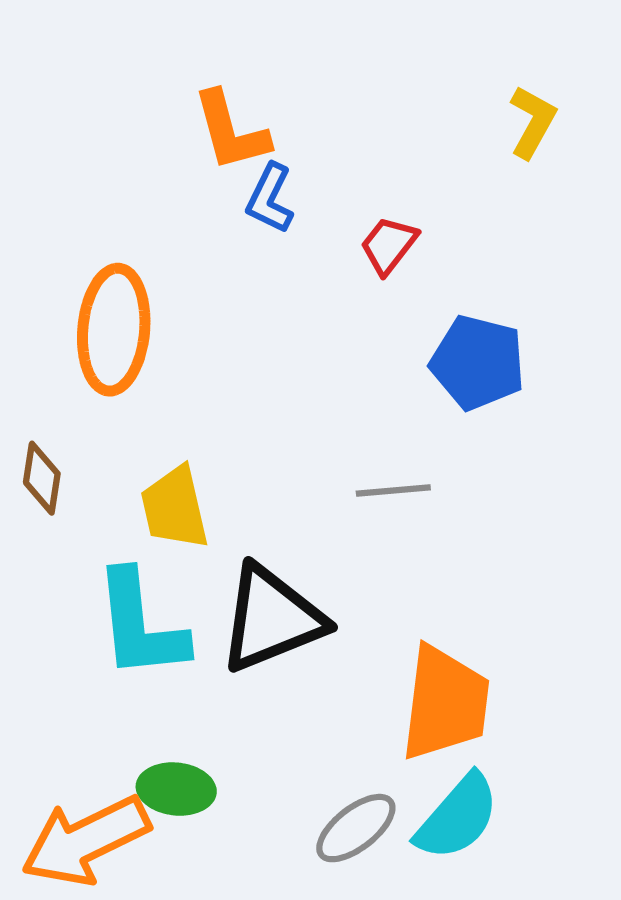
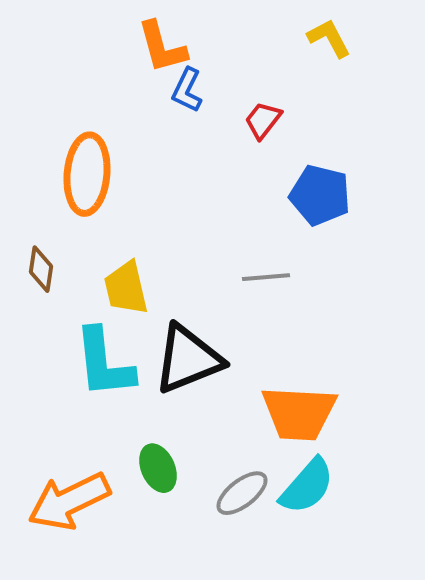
yellow L-shape: (532, 122) -> (329, 38), moved, turned -57
orange trapezoid: (445, 703) -> (299, 413), turned 86
green ellipse: (176, 789) -> (158, 468), moved, turned 60

